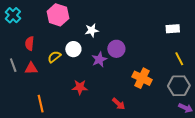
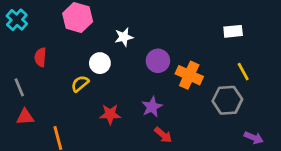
yellow semicircle: (54, 57) -> (80, 84), moved
purple star: (99, 60) -> (152, 107), moved
red triangle: (31, 68) -> (25, 117), moved
orange cross: (142, 78) -> (189, 75), moved
gray hexagon: (179, 86) -> (227, 100), moved

